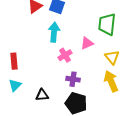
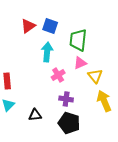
green trapezoid: (107, 24) -> (78, 40), moved
yellow triangle: (112, 57) -> (95, 76), moved

